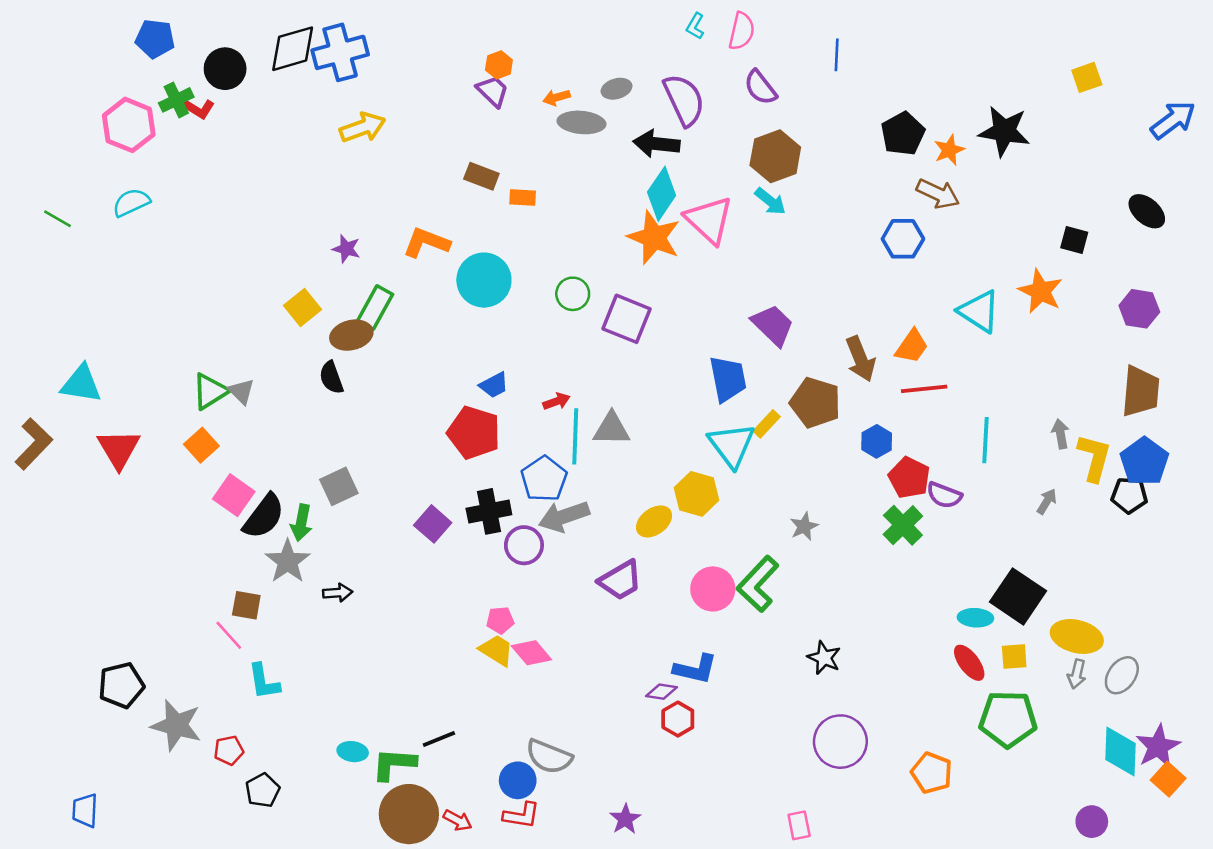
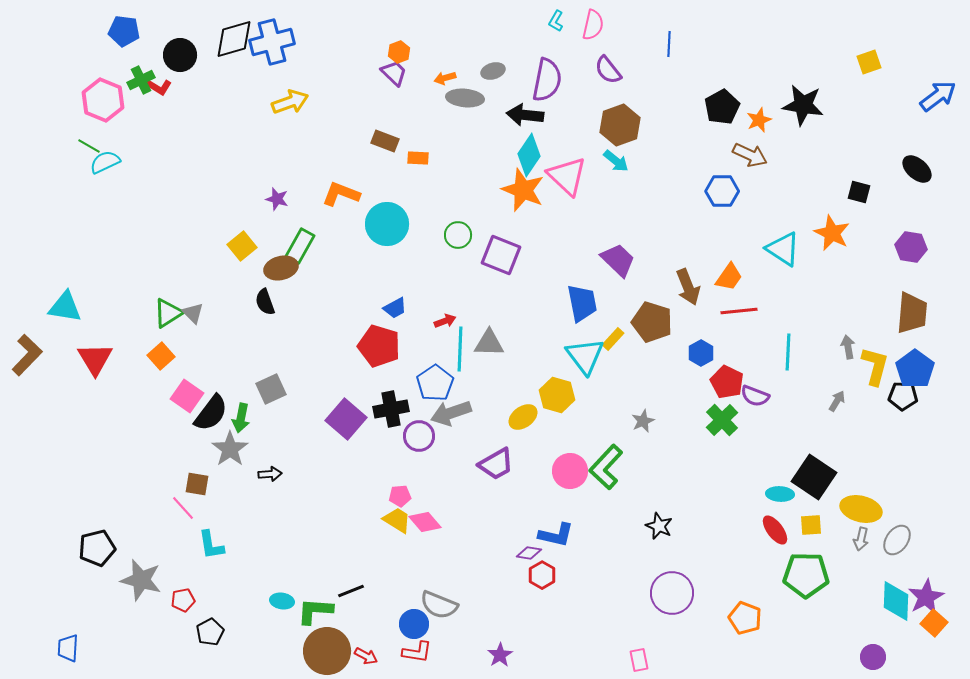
purple semicircle: (684, 100) -> (547, 80), turned 36
green line: (57, 219) -> (89, 146), moved
purple square: (433, 524) -> (346, 419), size x1.4

